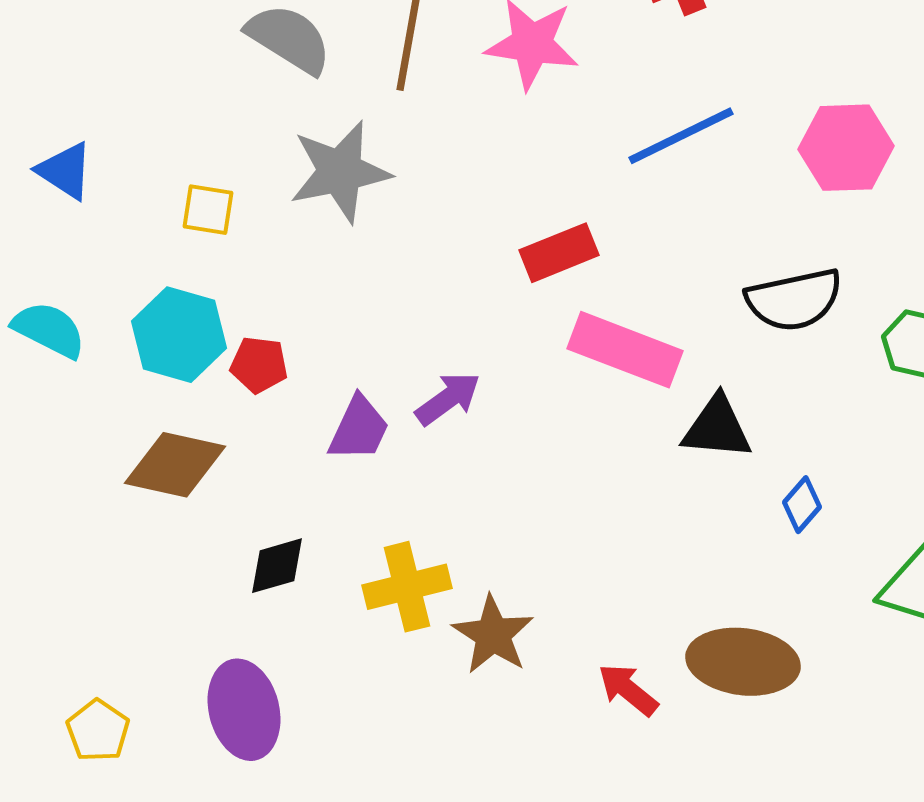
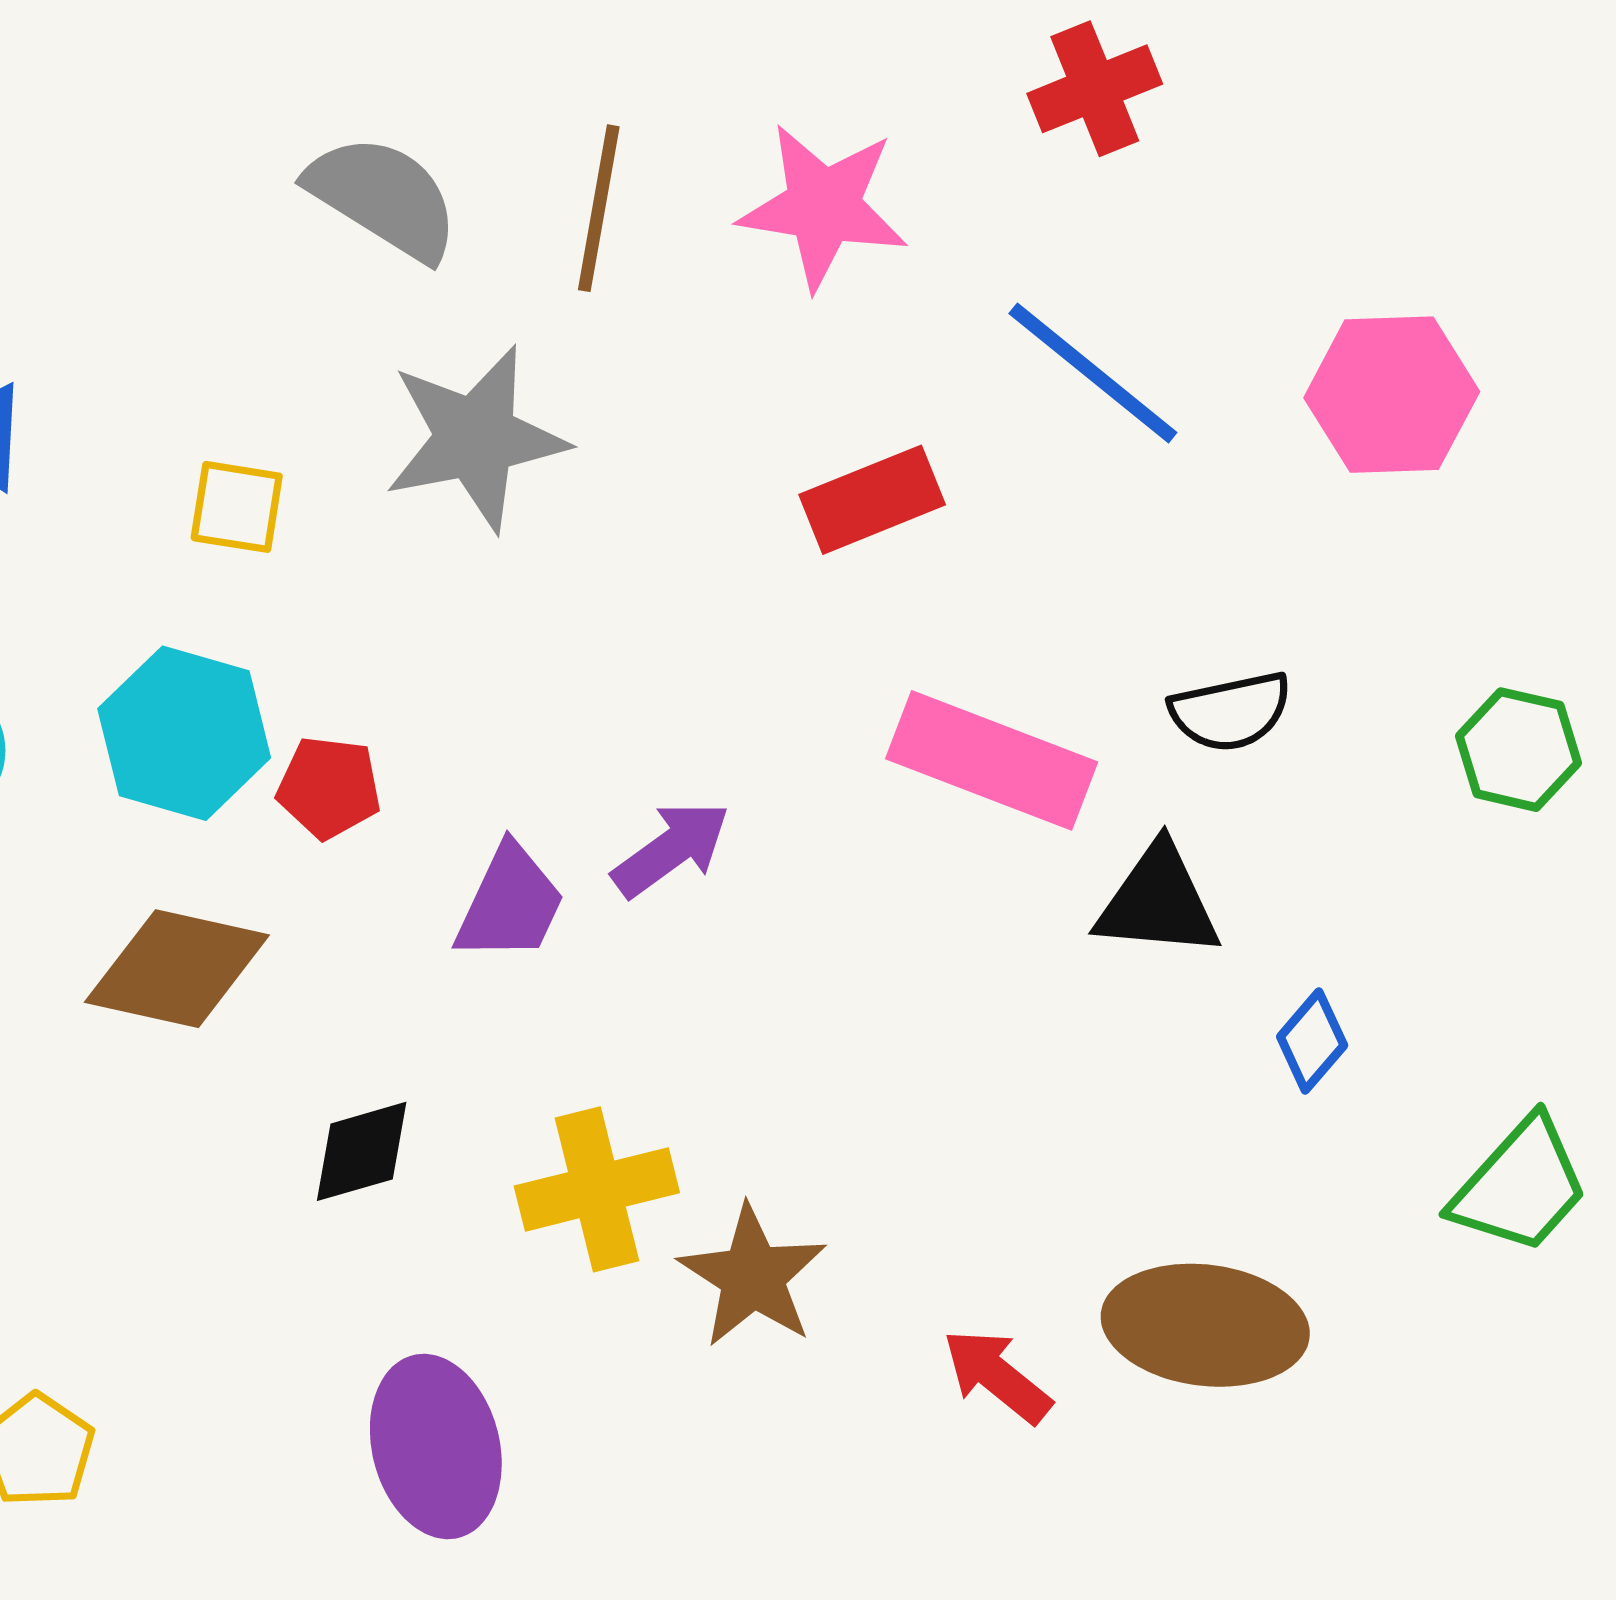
blue line: (681, 136) -> (1093, 373), turned 65
red rectangle: (559, 253) -> (872, 500), moved
black semicircle: (794, 300) -> (1231, 711), moved, size x0.7
purple ellipse: (244, 710) -> (436, 1447), moved

